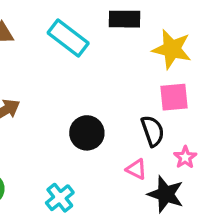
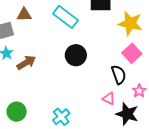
pink square: (174, 97) -> (132, 53), turned -36
black circle: (87, 133) -> (76, 55), moved

